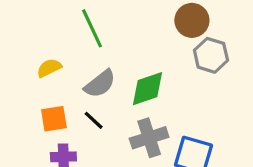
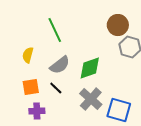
yellow semicircle: (49, 68) -> (28, 55), turned -49
gray cross: (149, 138) -> (91, 99), turned -30

